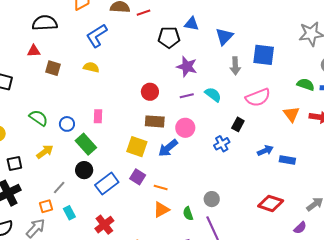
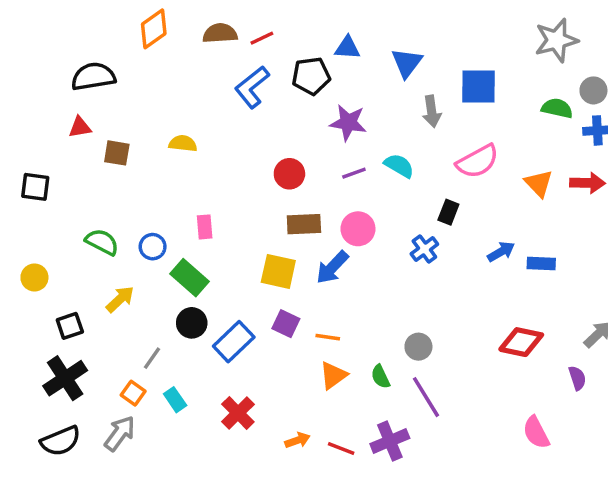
blue L-shape: (97, 36) -> (252, 87), moved
green semicircle: (306, 85) -> (557, 108), moved
orange square: (46, 206) -> (133, 393), turned -32
purple semicircle: (300, 228) -> (577, 378), turned -56

